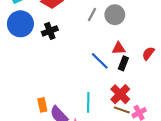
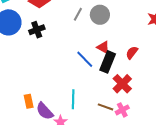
red triangle: (119, 48) -> (103, 47), turned 32
black rectangle: (123, 63) -> (108, 62), size x1.5
red cross: (120, 94) -> (122, 84), moved

